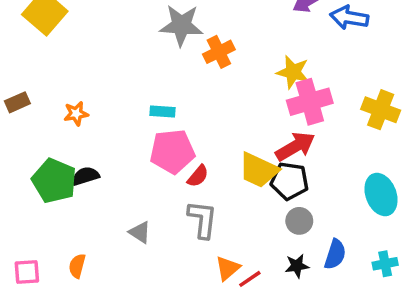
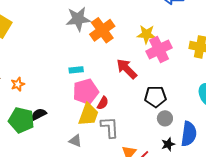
orange cross: (219, 52) -> (102, 30), size x1.4
orange star: (76, 114) -> (18, 84), moved
red arrow: (295, 146) -> (127, 69), moved, turned -95
yellow trapezoid: (259, 170) -> (88, 114), moved, turned -85
blue semicircle: (335, 254) -> (189, 134), size x1.4

